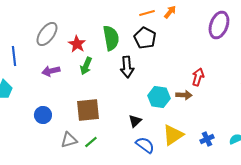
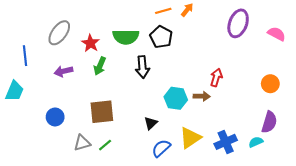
green semicircle: (111, 38) -> (126, 37), turned 100
blue cross: (207, 139) -> (226, 142), size x1.5
blue semicircle: (145, 145) -> (161, 148), turned -78

